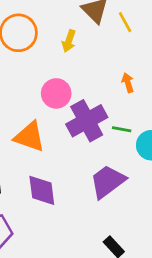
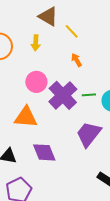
yellow line: (125, 22) -> (72, 31), moved
orange arrow: (128, 83) -> (76, 60), moved

